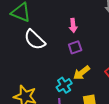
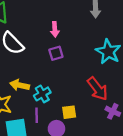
yellow arrow: (82, 73) -> (20, 85), moved, turned 48

